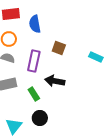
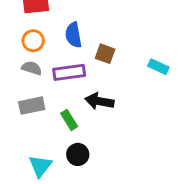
blue semicircle: (35, 24) -> (73, 35), moved
purple rectangle: (34, 61) -> (69, 72), turned 70

